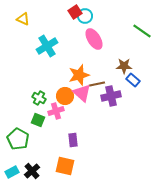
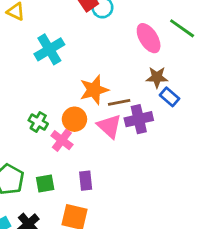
pink ellipse: (94, 39) -> (149, 38), moved
pink triangle: (82, 93) -> (109, 126), moved
pink cross: (56, 111) -> (62, 140), turned -35
green square: (38, 120) -> (45, 183), moved, turned -32

